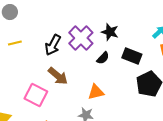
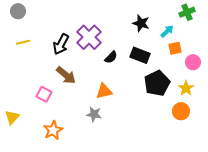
black star: (110, 32) -> (141, 23), moved
pink square: (36, 95) -> (44, 94), size x0.7

